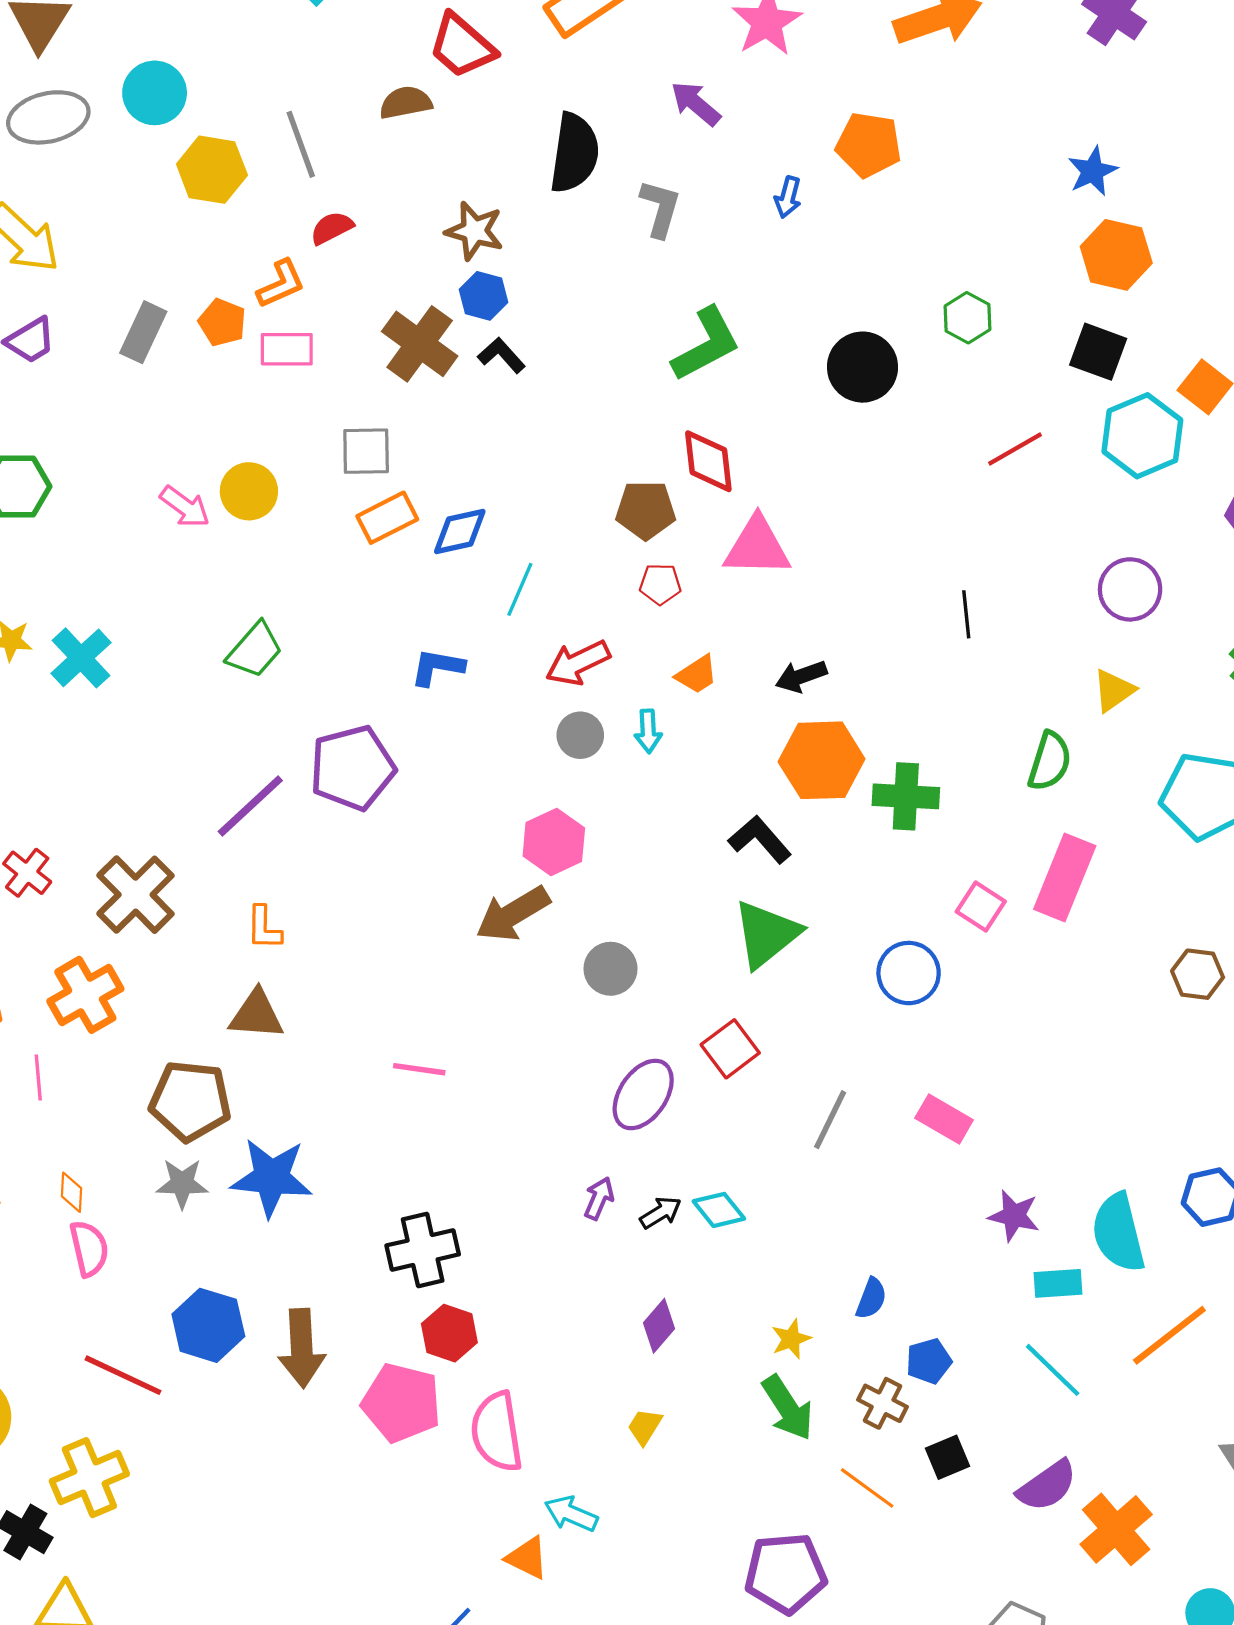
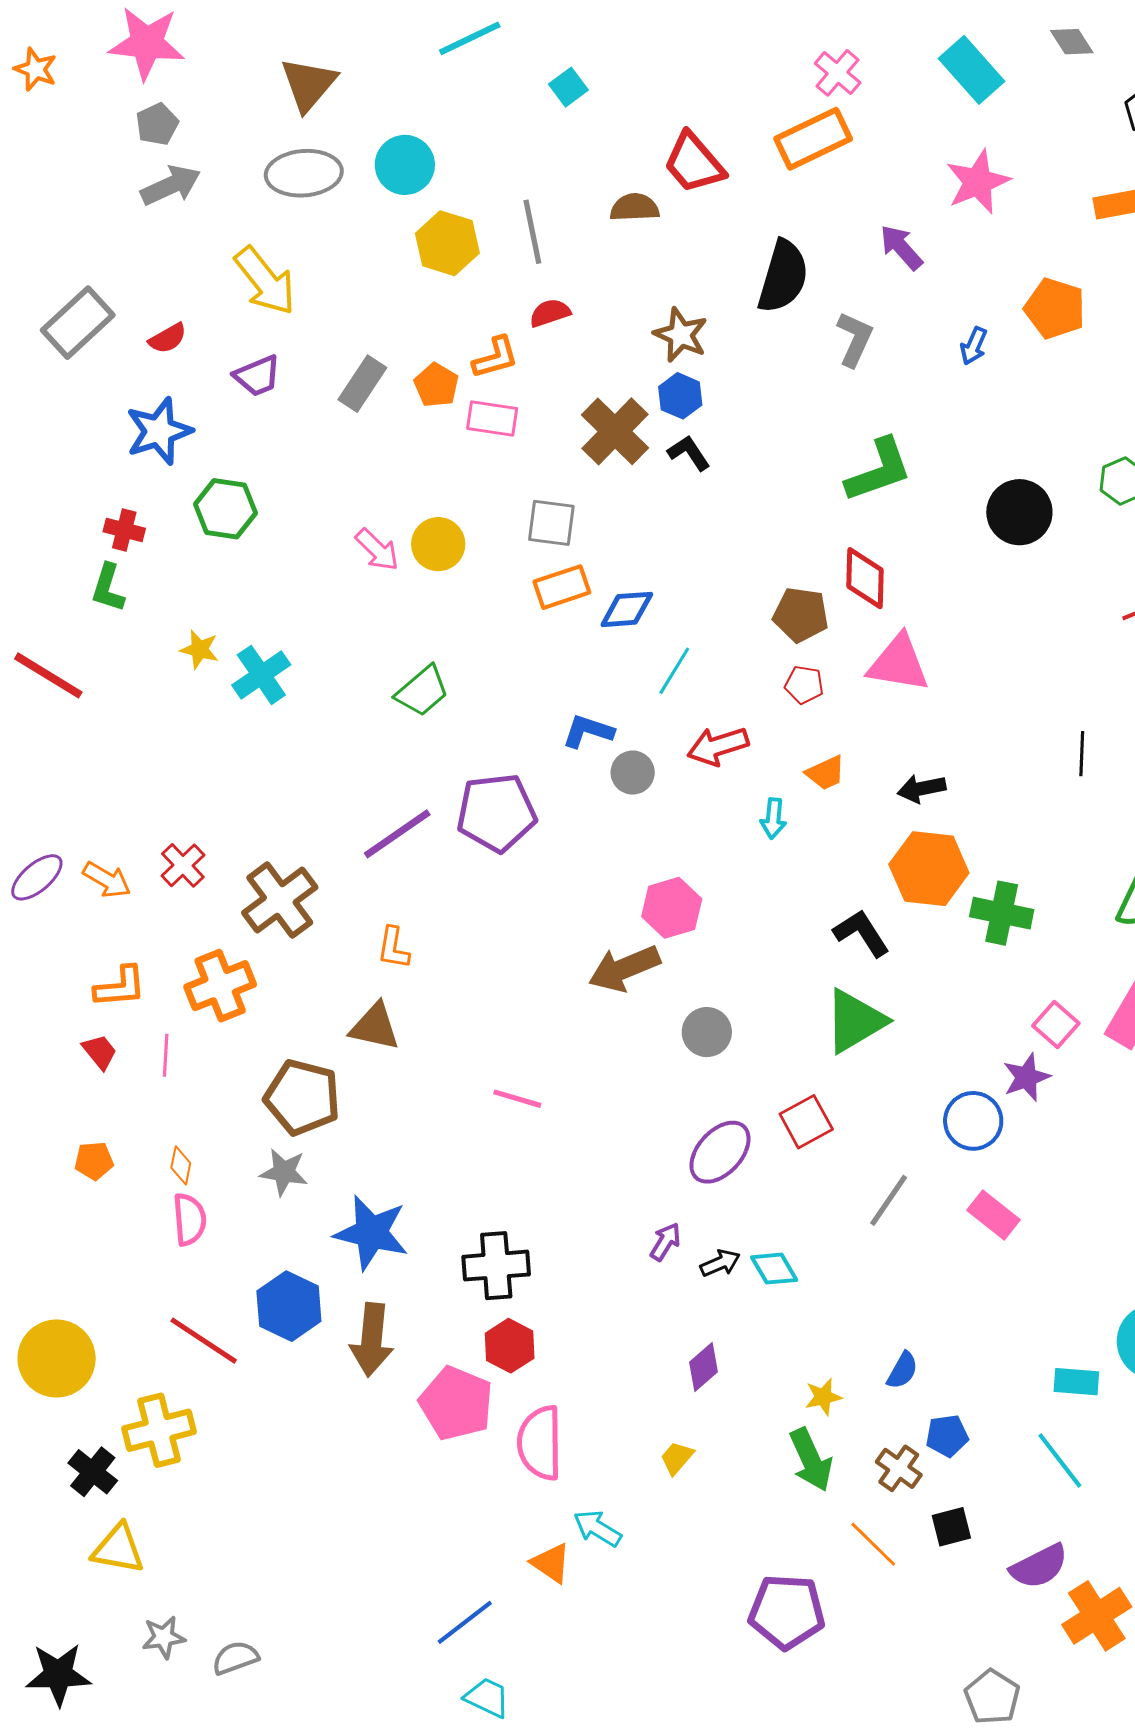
gray circle: (580, 735) -> (633, 773), moved
blue circle: (909, 973) -> (973, 1121), moved
blue star: (271, 1178) -> (371, 1233), moved
purple star: (1014, 1216) -> (1027, 1077), moved, turned 30

